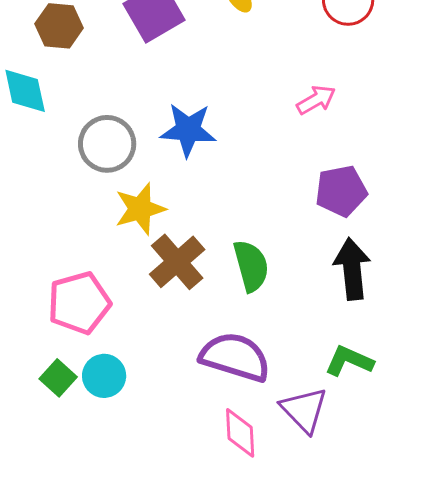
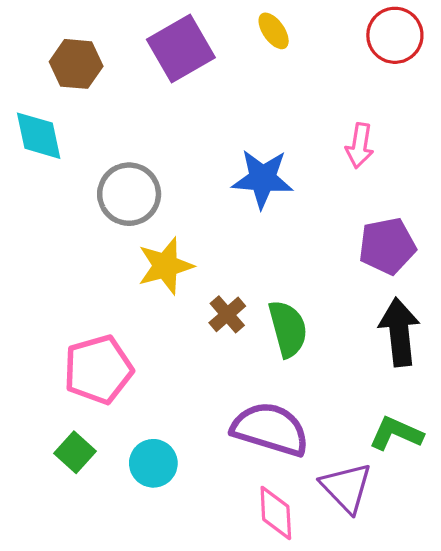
pink arrow: (316, 100) -> (360, 146), turned 129
blue star: (188, 130) -> (263, 179), moved
brown cross: (177, 262) -> (227, 314), moved, size x0.6
cyan circle: (104, 376) -> (153, 463), moved

